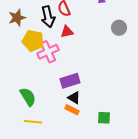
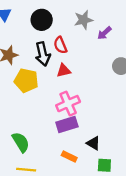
pink cross: (48, 52) -> (68, 104), moved
black triangle: (74, 98) -> (93, 143), moved

